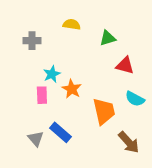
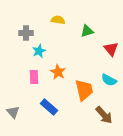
red triangle: (125, 65) -> (111, 49), moved, turned 35
cyan star: (52, 74) -> (39, 51), moved
gray triangle: (36, 139) -> (13, 112), moved

